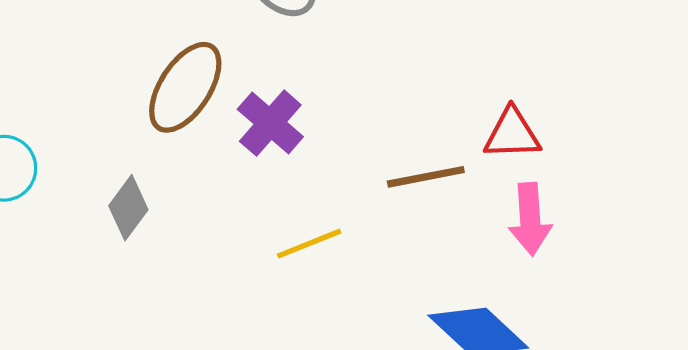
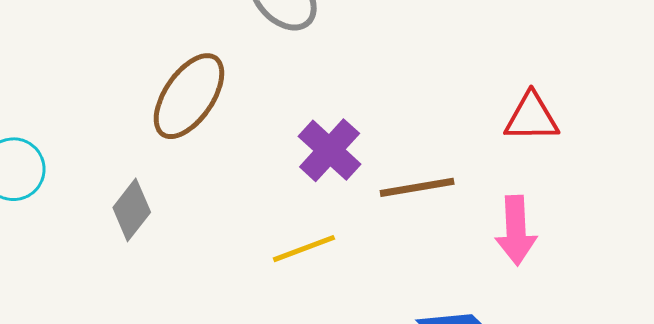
purple cross: (270, 123) -> (330, 150), moved
red triangle: (512, 134) -> (532, 117), moved

